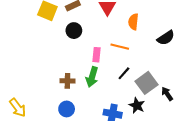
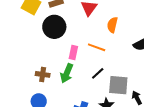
black circle: (74, 31) -> (54, 27), size x1.5
gray square: (147, 83) -> (118, 85), turned 35

